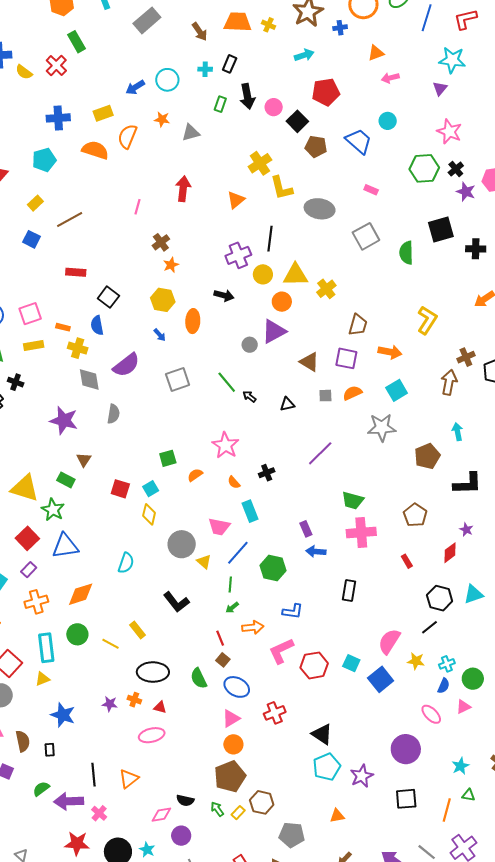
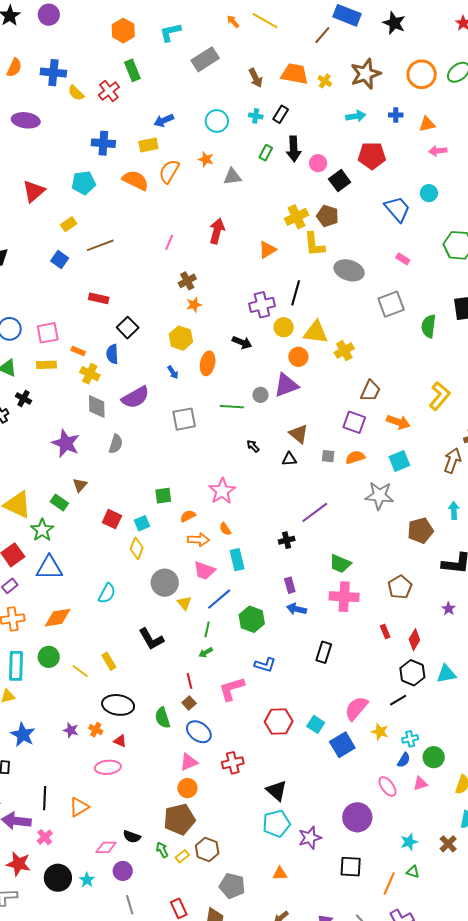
blue cross: (340, 28) -> (396, 115), moved
blue arrow: (135, 87) -> (164, 120), moved
brown pentagon: (316, 147) -> (328, 216), moved
brown triangle: (309, 362) -> (299, 434), moved
green line: (227, 382) -> (232, 407), moved, turned -55
black cross: (267, 473) -> (287, 540), moved
red diamond: (450, 553) -> (414, 640), moved, turned -30
orange arrow: (253, 627) -> (199, 540), moved
pink L-shape: (281, 651) -> (232, 689), moved

